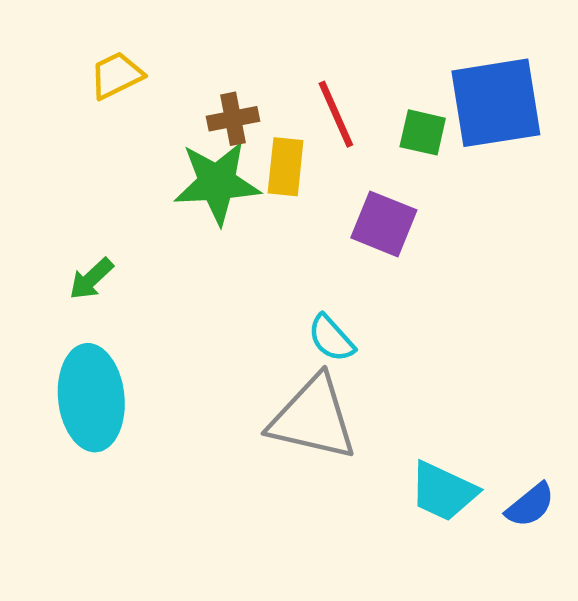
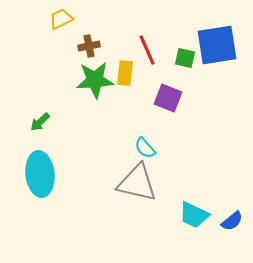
yellow trapezoid: (116, 75) -> (61, 19), moved
brown cross: (233, 119) -> (89, 46), moved

